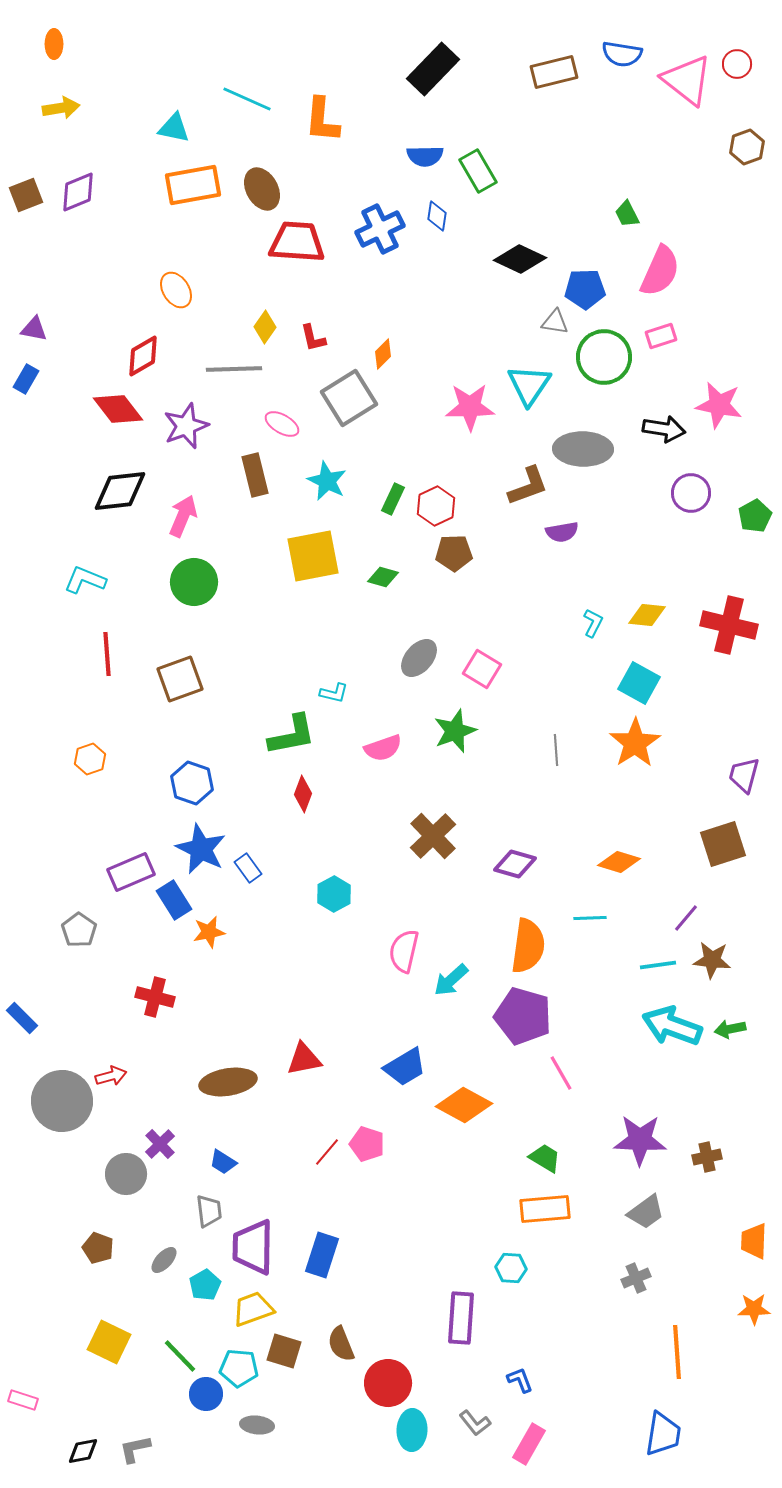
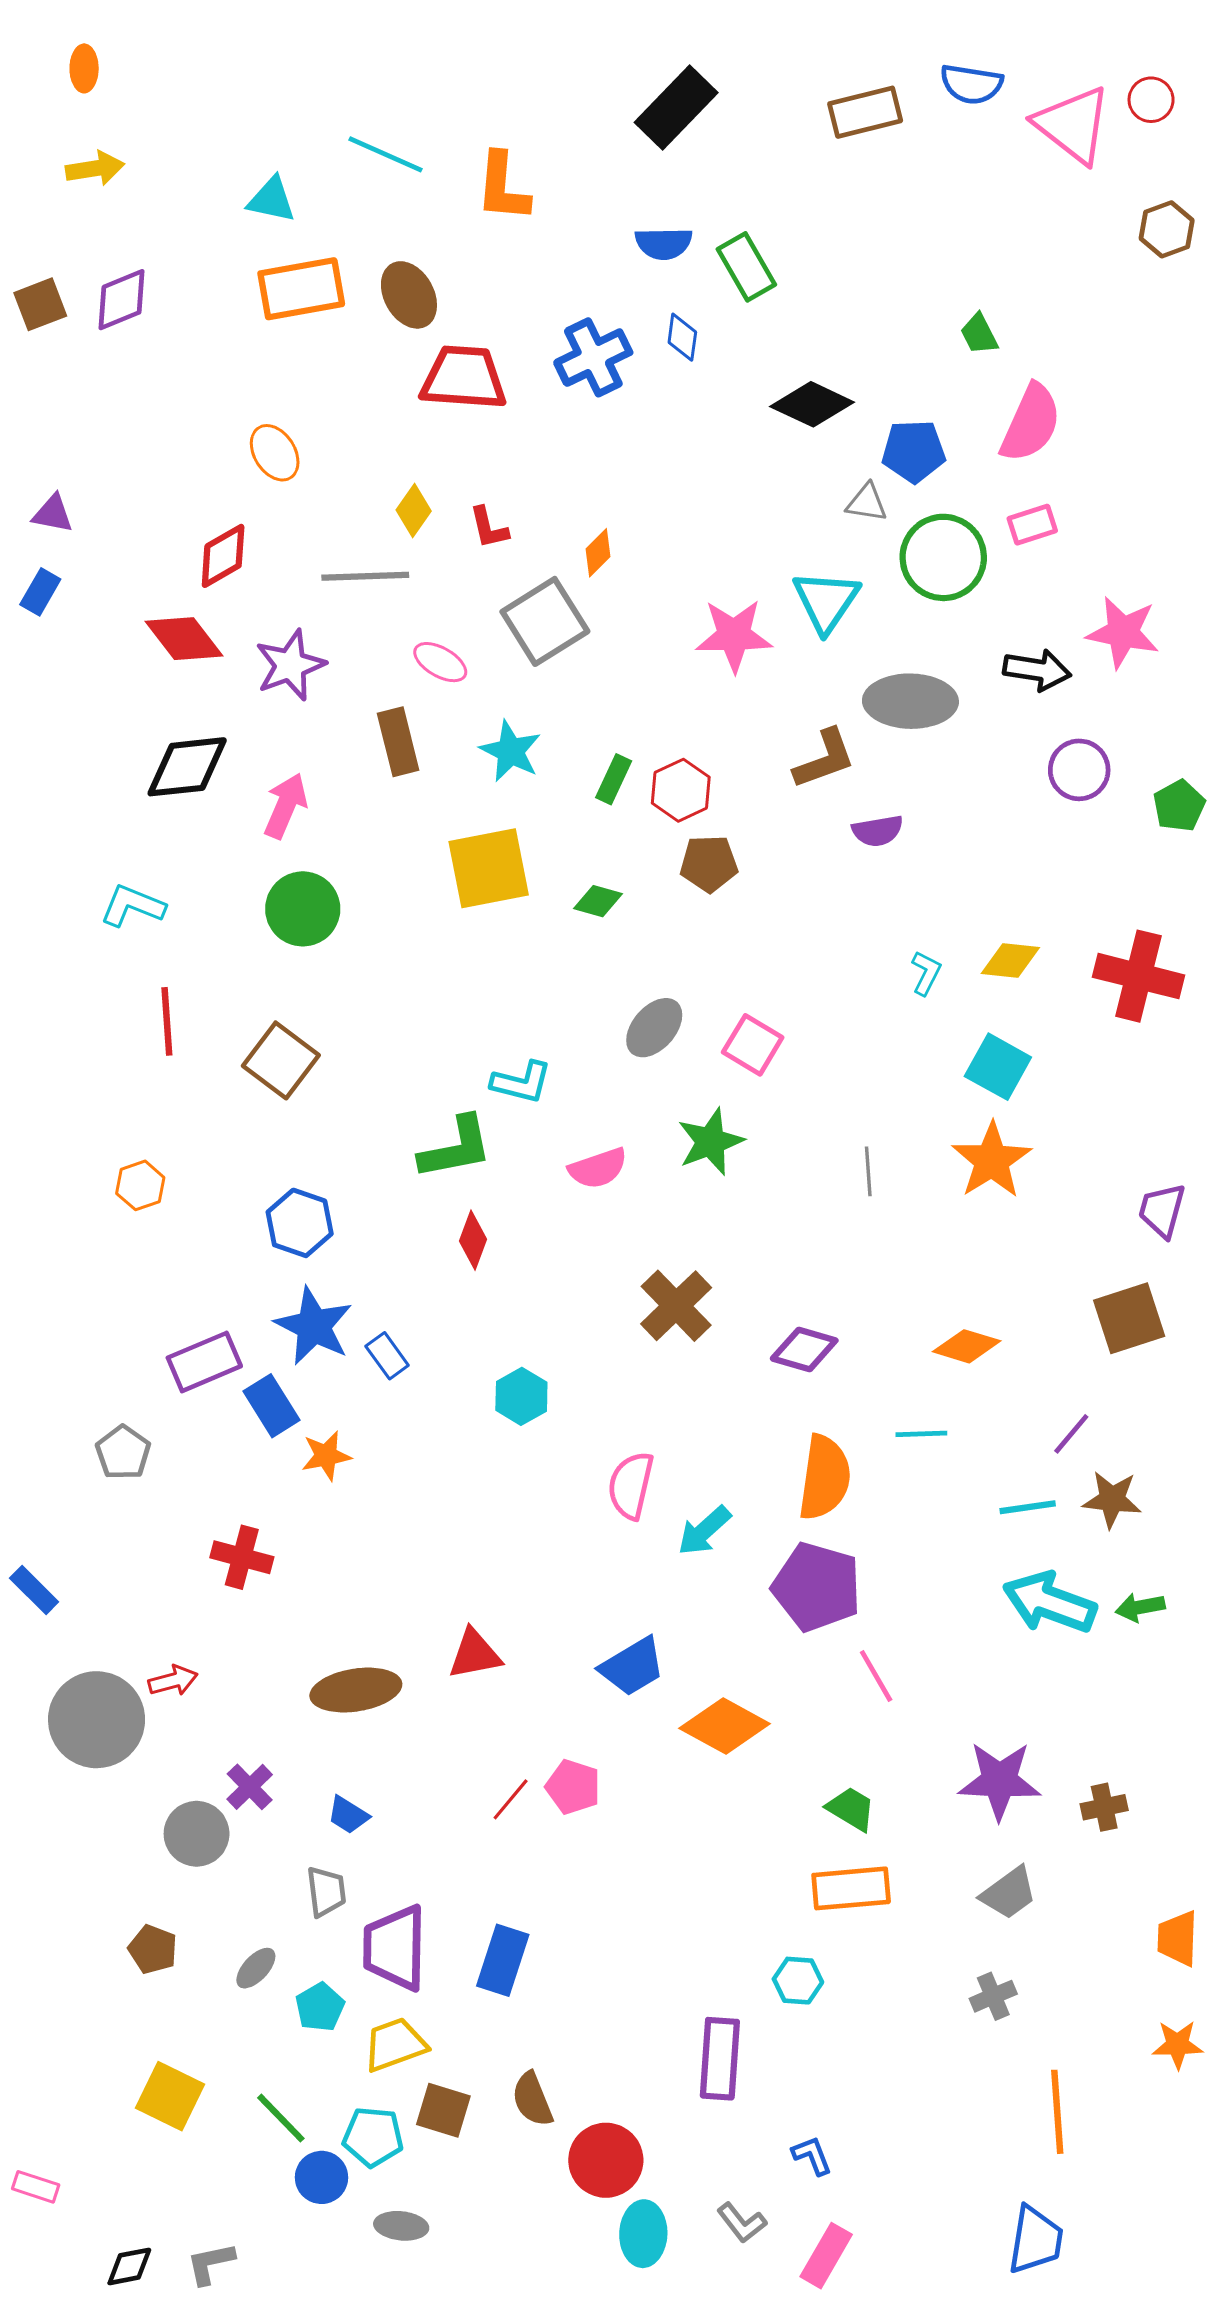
brown square: (180, 679) -> (281, 1060), turned -33
cyan L-shape: (334, 693) -> (521, 1082), size x1.4

